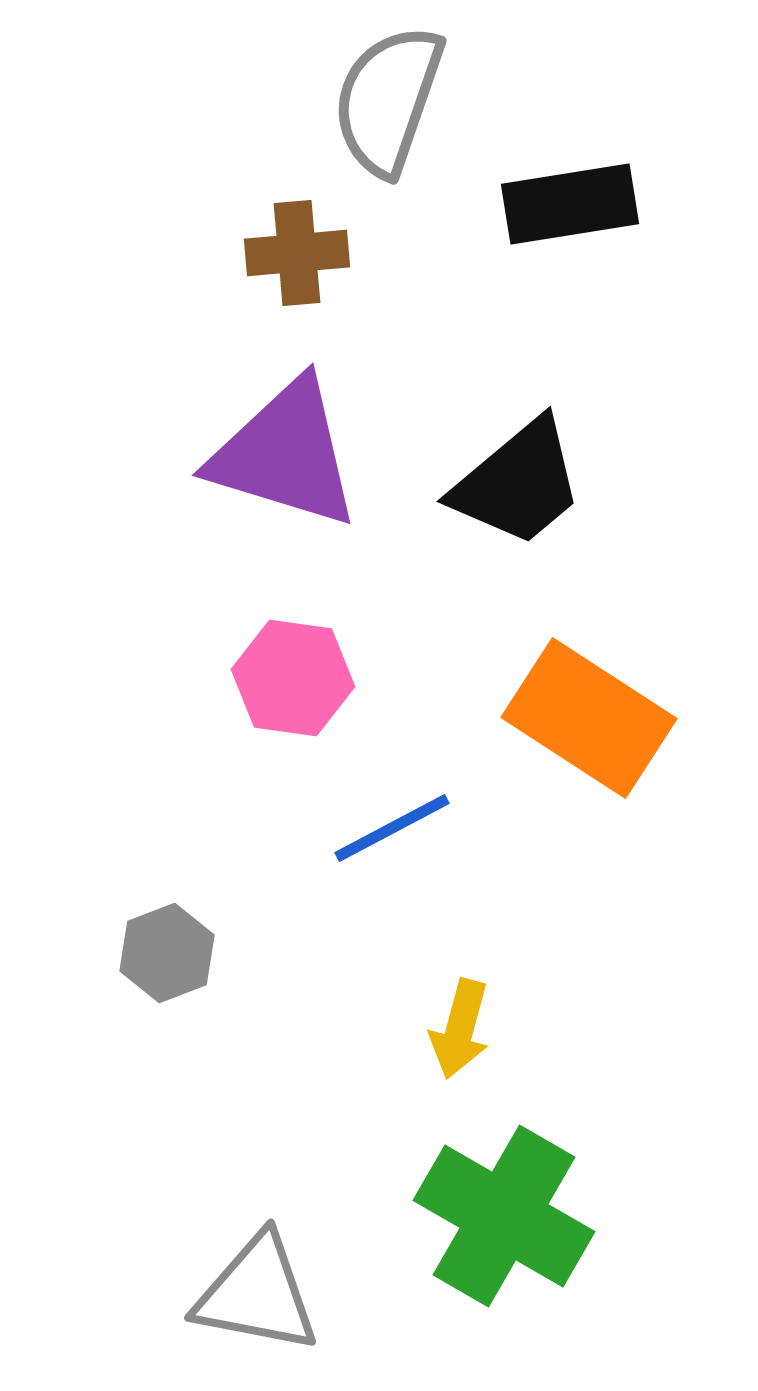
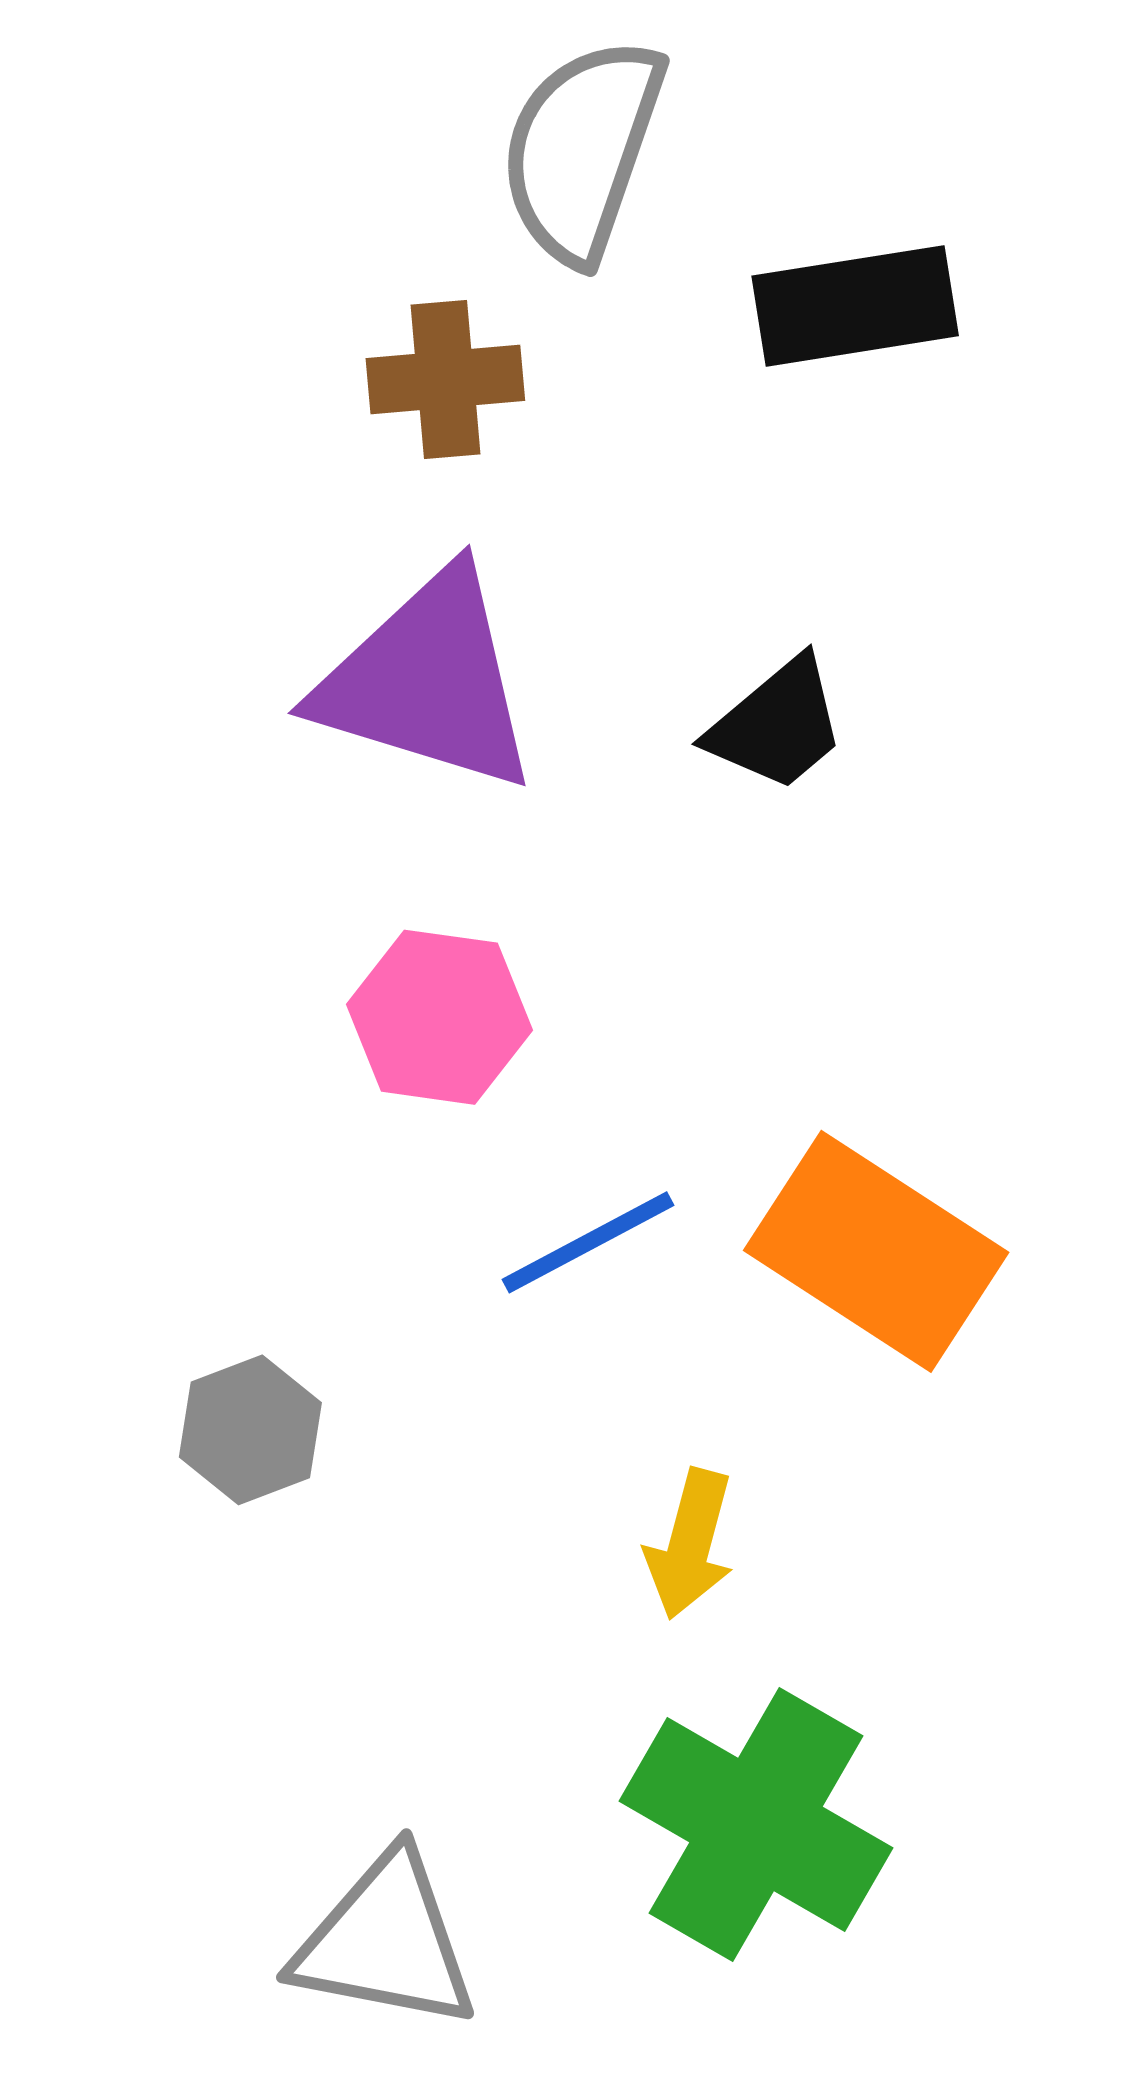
black trapezoid: (518, 483) -> (777, 725), size x0.7
orange rectangle: (589, 718) -> (876, 1251), moved

